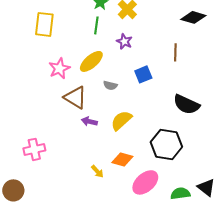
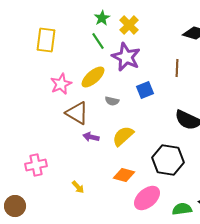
green line: (96, 25) -> (98, 41), turned -42
purple star: (124, 41) -> (126, 57), size x1.8
yellow arrow: (97, 171) -> (78, 187), moved

